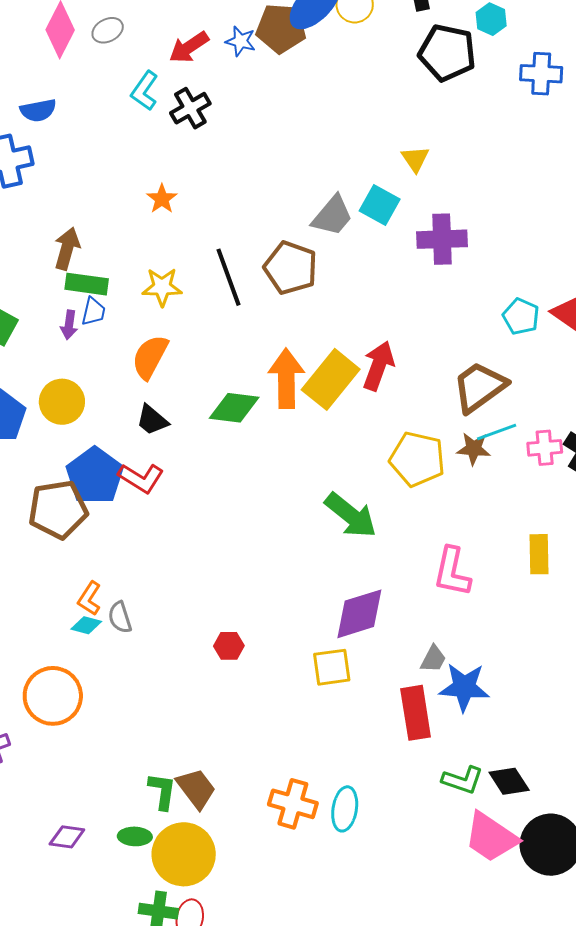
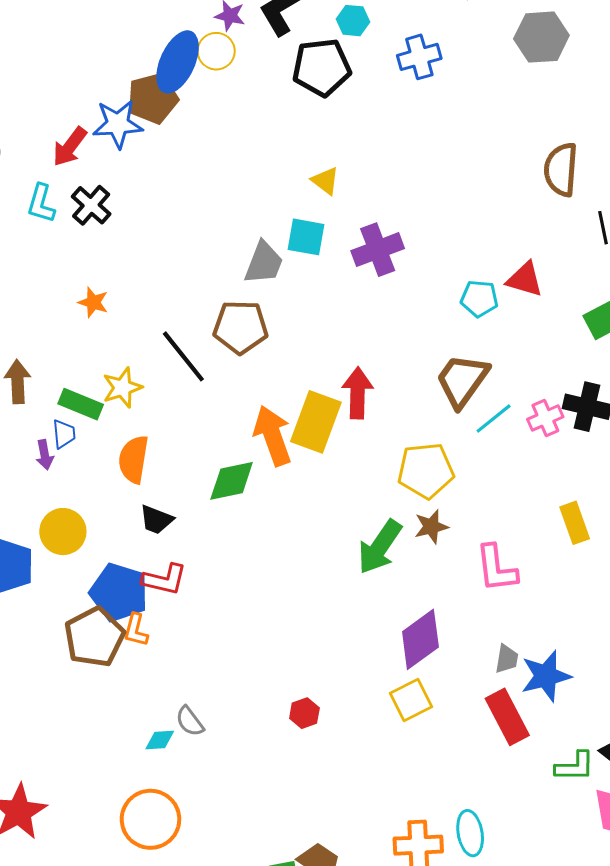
blue star: (241, 41) -> (118, 124), size x1.6
green rectangle: (87, 284) -> (81, 404), moved, turned 33
brown star: (474, 449) -> (431, 527), moved
green arrow: (351, 515) -> (380, 547), turned 104
orange L-shape: (89, 598) -> (136, 630), moved

